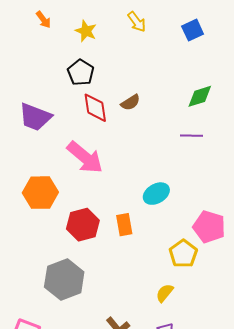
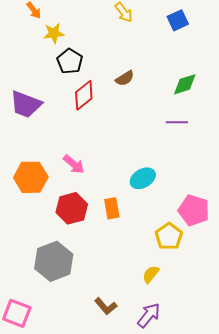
yellow star: (86, 31) -> (54, 33), moved, turned -30
brown semicircle: (130, 102) -> (125, 78), moved
red diamond: (95, 108) -> (84, 95), turned 60
pink arrow: (85, 157) -> (74, 164), moved, size x0.6

